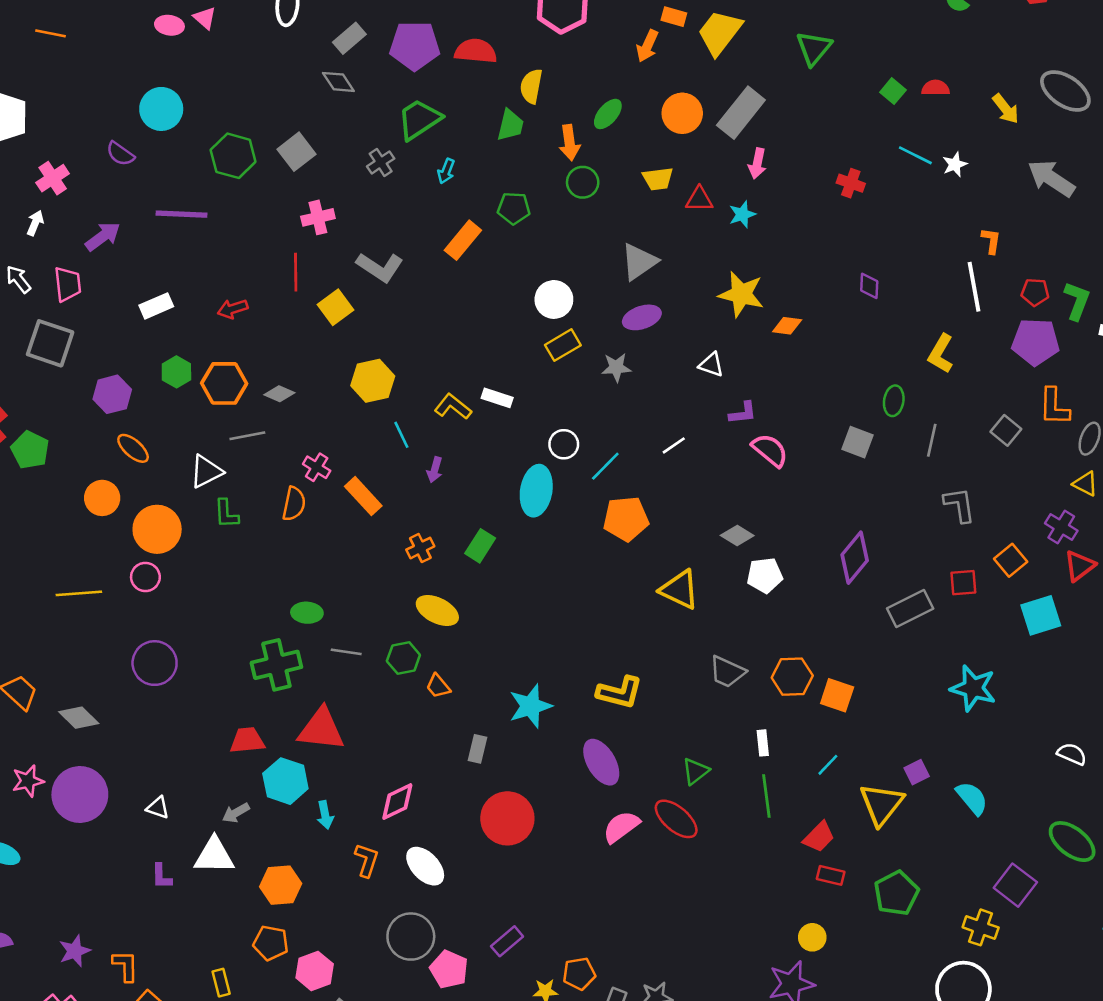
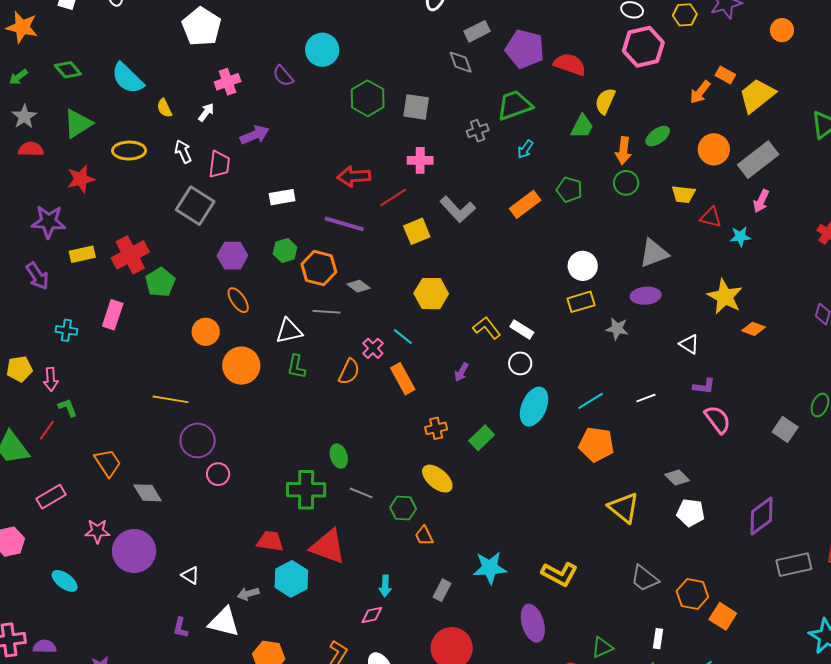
gray square: (296, 152) -> (416, 107), turned 32
purple line: (181, 214) -> (344, 224), moved
red line: (296, 272) -> (393, 197), turned 44
red arrow: (233, 309) -> (354, 176), moved, size x1.4
cyan line: (401, 435) -> (403, 337), moved, turned -40
white circle: (564, 444) -> (520, 363), moved
pink circle: (145, 577) -> (218, 474), moved
green ellipse: (307, 613) -> (339, 456), turned 55
purple circle: (155, 663) -> (198, 440), moved
pink diamond: (397, 802) -> (372, 615), size x0.7
cyan arrow: (325, 815) -> (385, 586), moved

